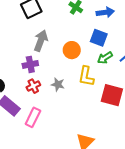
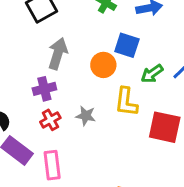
blue square: (99, 38) -> (127, 45), moved
pink rectangle: (33, 117) -> (52, 165), turned -30

